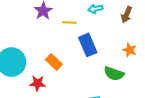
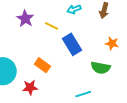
yellow line: (69, 23) -> (51, 26), turned 32

